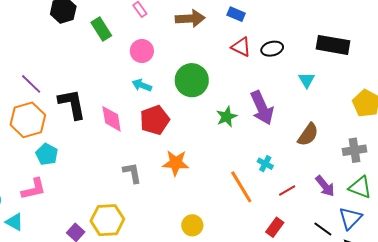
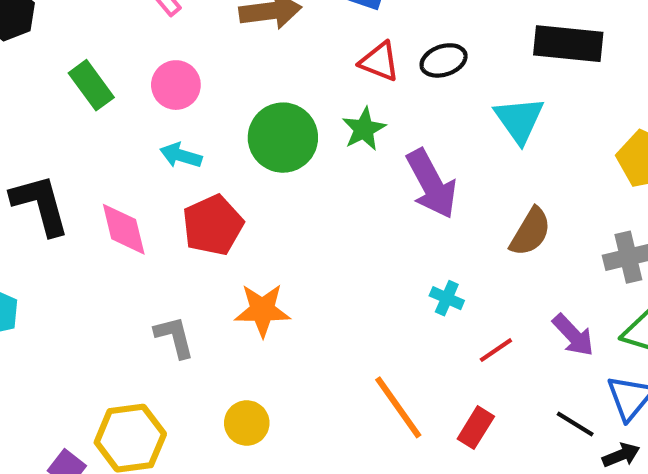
green rectangle: (101, 29) -> (91, 85), moved
cyan triangle: (307, 80) -> (519, 120), size x1.5
green star: (227, 117) -> (364, 129), moved
orange line: (241, 187) -> (398, 407), moved
yellow circle: (192, 225) -> (247, 423), moved

